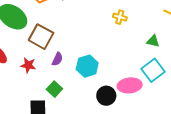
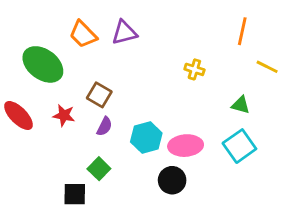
brown square: (41, 37) -> (99, 95), moved, size x0.7
red star: (28, 65) -> (64, 115), moved
pink ellipse: (130, 85) -> (186, 146), moved

